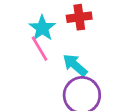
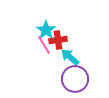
red cross: (79, 17) -> (58, 40), moved

